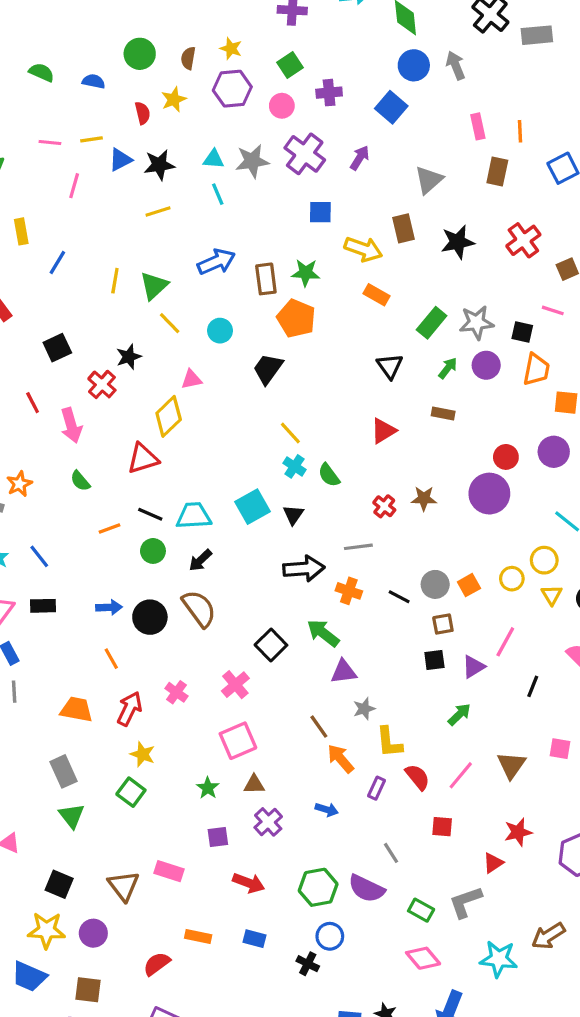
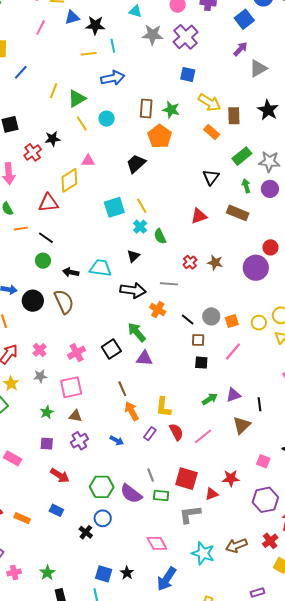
purple arrow: (360, 158) -> (240, 49), moved
cyan triangle: (214, 159) -> (135, 11), moved
cyan line: (218, 194) -> (113, 46), moved
brown rectangle: (404, 228) -> (234, 116), moved
black star: (458, 242) -> (268, 110), turned 30
blue arrow: (216, 262) -> (113, 78), moved
cyan circle: (220, 331) -> (107, 119), moved
green arrow: (448, 368) -> (246, 186), turned -64
brown rectangle: (443, 413) -> (238, 213), size x1.5
cyan square: (253, 507) -> (114, 207), moved
cyan trapezoid: (194, 516) -> (101, 268), moved
orange line: (110, 529) -> (21, 229), moved
black arrow: (200, 560) -> (71, 272), turned 42
brown square: (443, 624) -> (198, 340), moved
pink line: (505, 642) -> (233, 351), moved
black square: (271, 645) -> (111, 349), moved
purple triangle: (473, 667) -> (233, 395), moved
black line: (533, 686) -> (259, 404), moved, turned -40
gray star: (364, 709) -> (40, 376), moved
pink square: (560, 749) -> (263, 461), moved
brown triangle: (511, 765) -> (242, 425), moved
red square: (442, 827) -> (186, 479), moved, size x1.6
green rectangle: (421, 910) -> (161, 496), moved, turned -35
orange rectangle: (198, 937) -> (22, 518), moved

